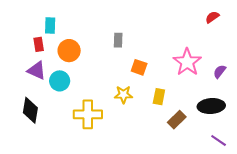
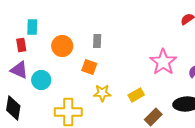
orange circle: (69, 51) -> (62, 46), moved
orange square: (139, 67) -> (89, 67), moved
yellow rectangle: (159, 97) -> (136, 95), turned 49

